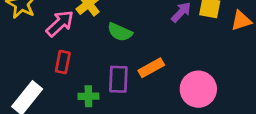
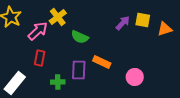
orange rectangle: (151, 68) -> (102, 62), turned 54
pink circle: (198, 89) -> (135, 77), size x0.7

